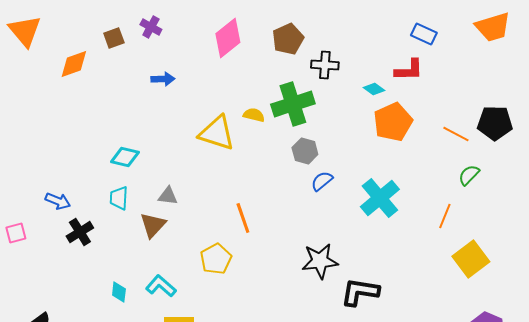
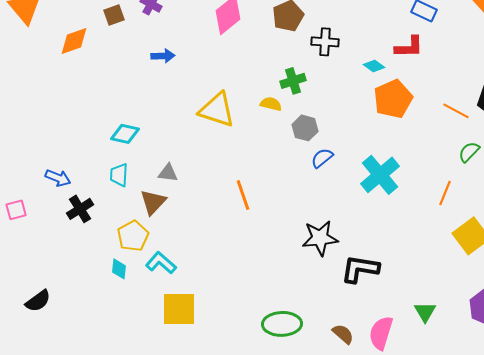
green cross: (293, 104) -> (293, 81), size x0.6
yellow semicircle: (254, 115) -> (271, 104), moved
yellow pentagon: (216, 259) -> (133, 236), moved

